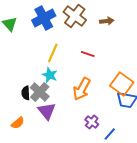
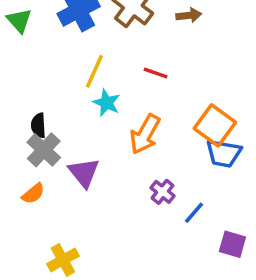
cyan star: (50, 75) -> (107, 103), moved
gray cross: (40, 92) -> (44, 150), moved
black semicircle: (26, 93) -> (38, 125), moved

